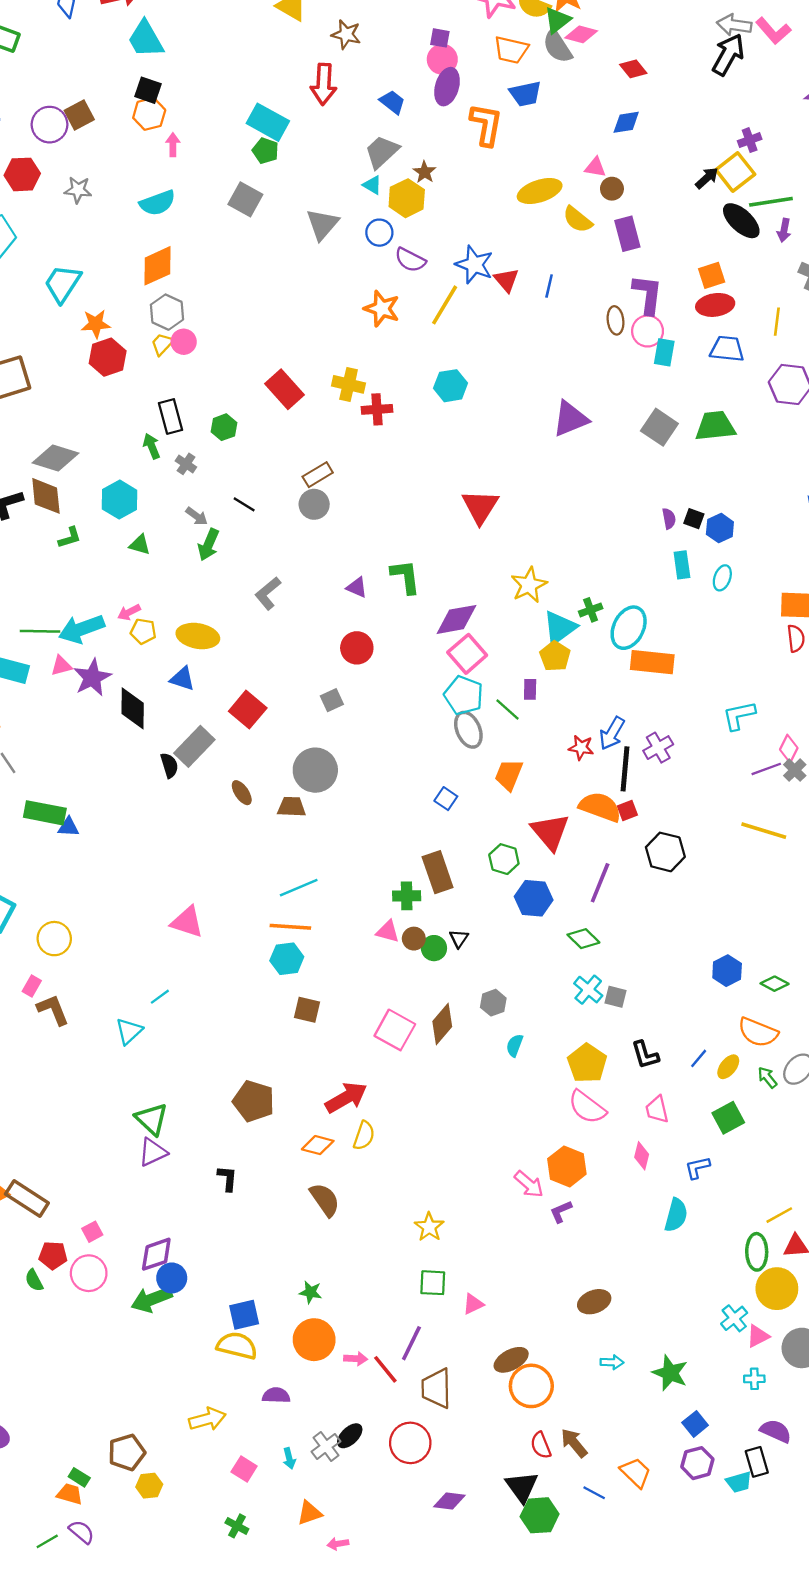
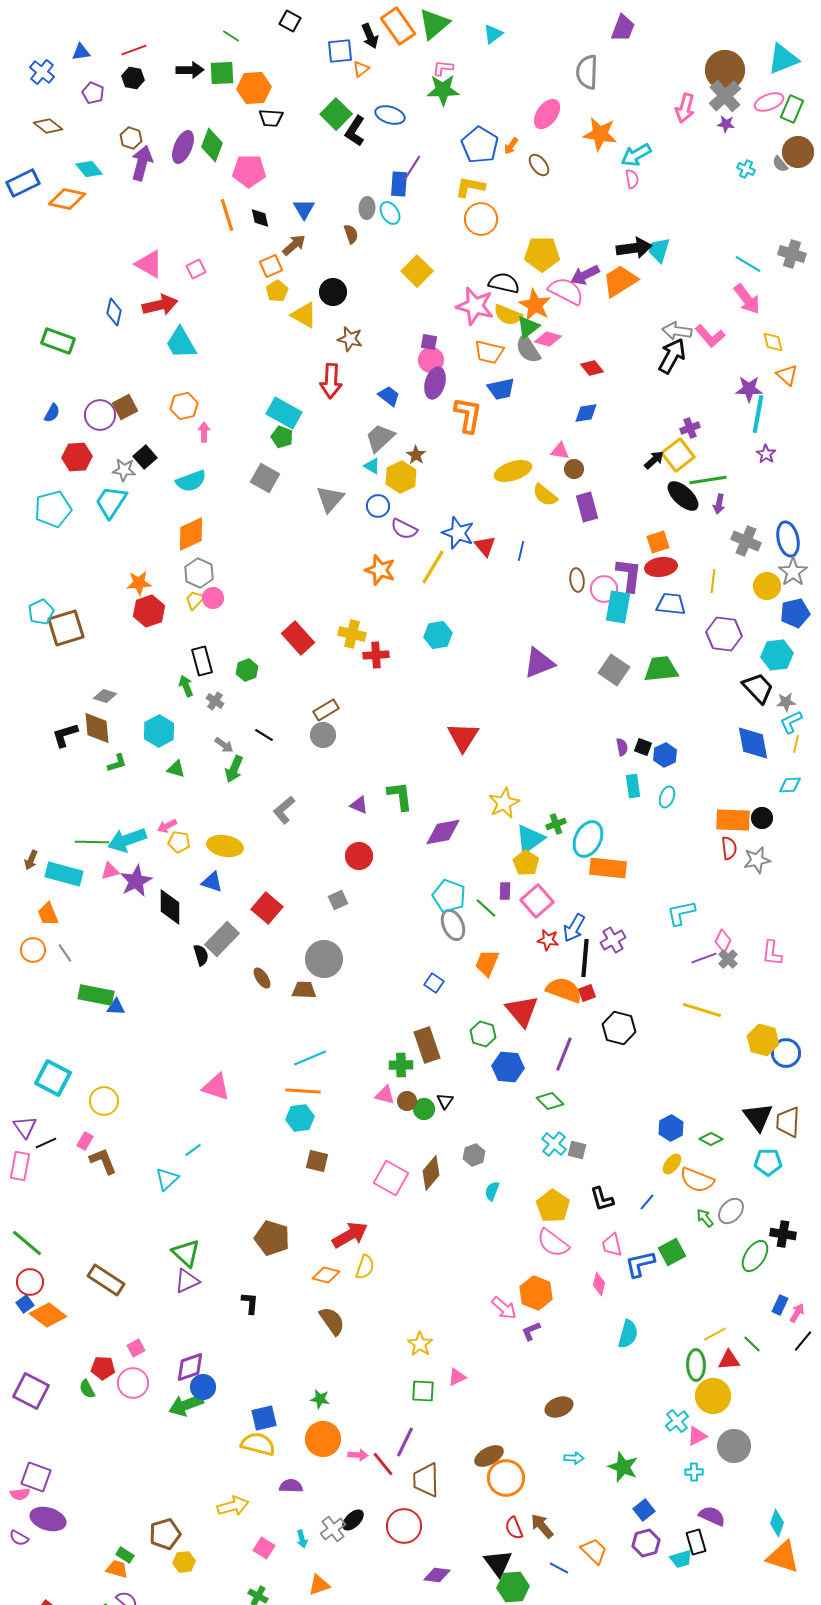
black square: (148, 90) -> (145, 457), moved, turned 30
cyan trapezoid: (63, 284) -> (111, 502), moved
purple L-shape: (648, 294) -> (629, 575), moved
cyan rectangle: (664, 352) -> (618, 607), size x1.4
gray diamond: (55, 458) -> (105, 696), size x0.6
pink square: (467, 654) -> (537, 901), moved
yellow ellipse: (728, 1067) -> (672, 1164), moved
blue L-shape: (697, 1168) -> (640, 1264), moved, size x1.4
brown rectangle: (27, 1198) -> (106, 1280), moved
pink triangle: (473, 1304) -> (457, 1377), moved

